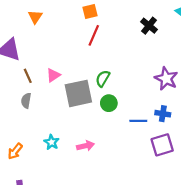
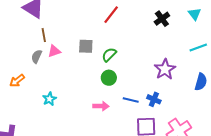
pink triangle: (53, 75) -> (54, 51), moved
gray square: (78, 93) -> (86, 46), moved, size x0.6
pink arrow: (85, 146) -> (101, 106), moved
orange arrow: (15, 151) -> (17, 81), moved

